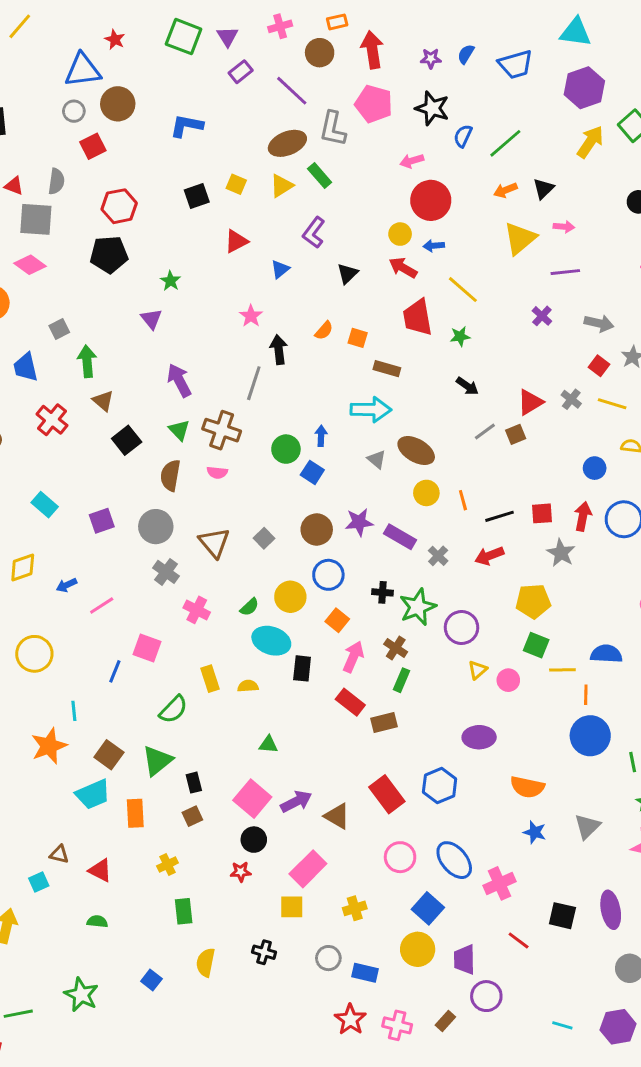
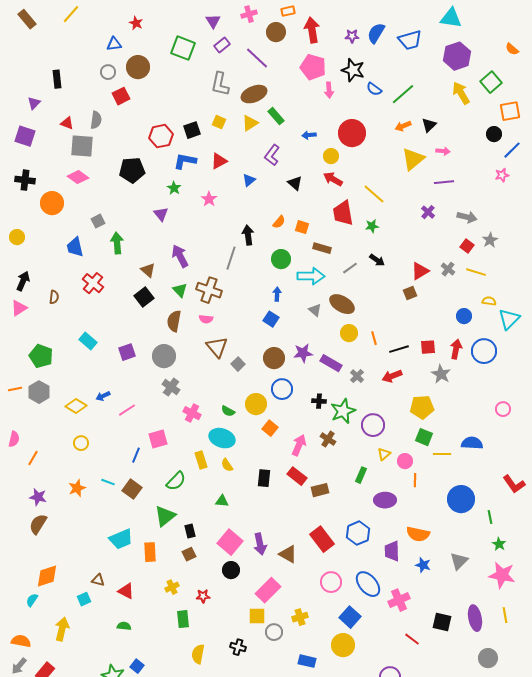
green square: (184, 37) -> (183, 48), moved
blue semicircle: (466, 54) -> (376, 33), size x1.5
blue triangle: (83, 70) -> (114, 44), size x0.6
blue L-shape: (187, 126) -> (185, 161), moved
gray L-shape: (333, 129) -> (220, 84), moved
blue semicircle: (463, 136) -> (374, 89), turned -77
yellow arrow: (590, 142) -> (461, 93), turned -65
pink arrow: (412, 161) -> (329, 90), moved, turned -77
red hexagon: (119, 206) -> (161, 136), moved
blue arrow: (434, 246) -> (309, 135), moved
black triangle: (347, 274) -> (295, 183), turned -35
pink star: (251, 316) -> (209, 199), moved
brown triangle: (103, 401) -> (148, 270), moved
gray line: (485, 431) -> (350, 268), moved
green circle: (286, 449) -> (281, 259), moved
brown triangle: (214, 543) -> (217, 347), moved
yellow diamond: (23, 568) -> (76, 406), moved, turned 50
green semicircle: (249, 607) -> (228, 411), turned 72
orange square: (337, 620) -> (270, 428), moved
cyan ellipse: (271, 641) -> (222, 438), moved
pink square: (147, 648) -> (158, 439), turned -36
yellow circle: (34, 654) -> (81, 443), size x0.6
black rectangle: (302, 668) -> (264, 478), moved
green rectangle: (402, 680) -> (361, 475), moved
yellow semicircle: (248, 686) -> (227, 465), turned -120
orange line: (586, 695) -> (415, 480), moved
cyan line: (74, 711) -> (108, 482), turned -64
green triangle: (268, 745) -> (222, 501), moved
orange star: (49, 746) -> (77, 488), moved, size x0.7
brown square: (109, 755) -> (132, 489), moved
purple arrow: (296, 802) -> (260, 544), turned 105
red star: (241, 872) -> (203, 596), moved
gray circle: (328, 958) -> (274, 632), moved
purple trapezoid: (464, 960) -> (392, 551), moved
blue square: (151, 980) -> (137, 666), moved

